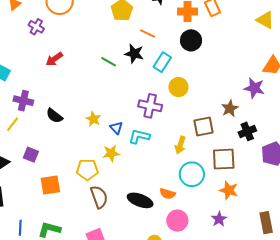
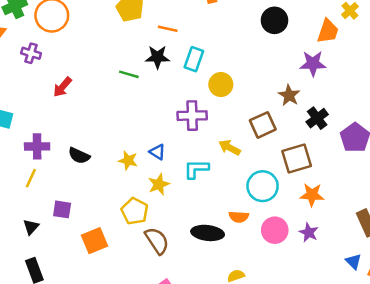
black circle: (191, 40) -> (274, 20), moved
yellow star: (93, 119) -> (128, 161), moved
cyan L-shape: (139, 136) -> (196, 169), moved
yellow arrow: (180, 145) -> (230, 148), moved, turned 114
yellow pentagon: (87, 170) -> (135, 211), turned -30
pink circle: (177, 221) -> (275, 230), moved

